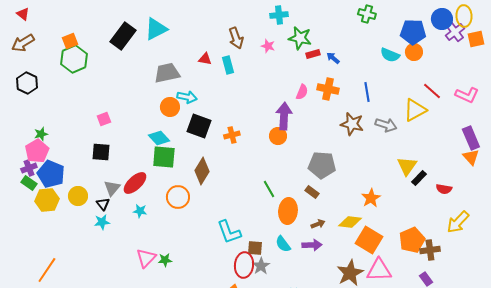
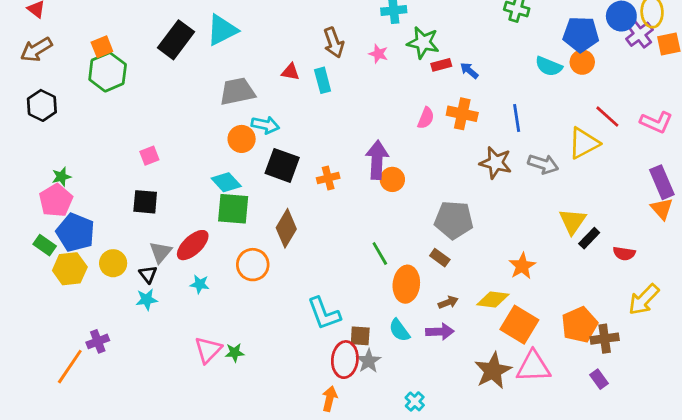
purple arrow: (284, 116) -> (377, 160), moved
purple cross: (29, 168) -> (98, 341), moved

